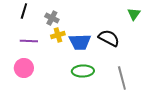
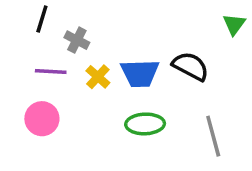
gray cross: (52, 18) -> (77, 40), moved
yellow cross: (58, 35) -> (98, 77), moved, turned -32

